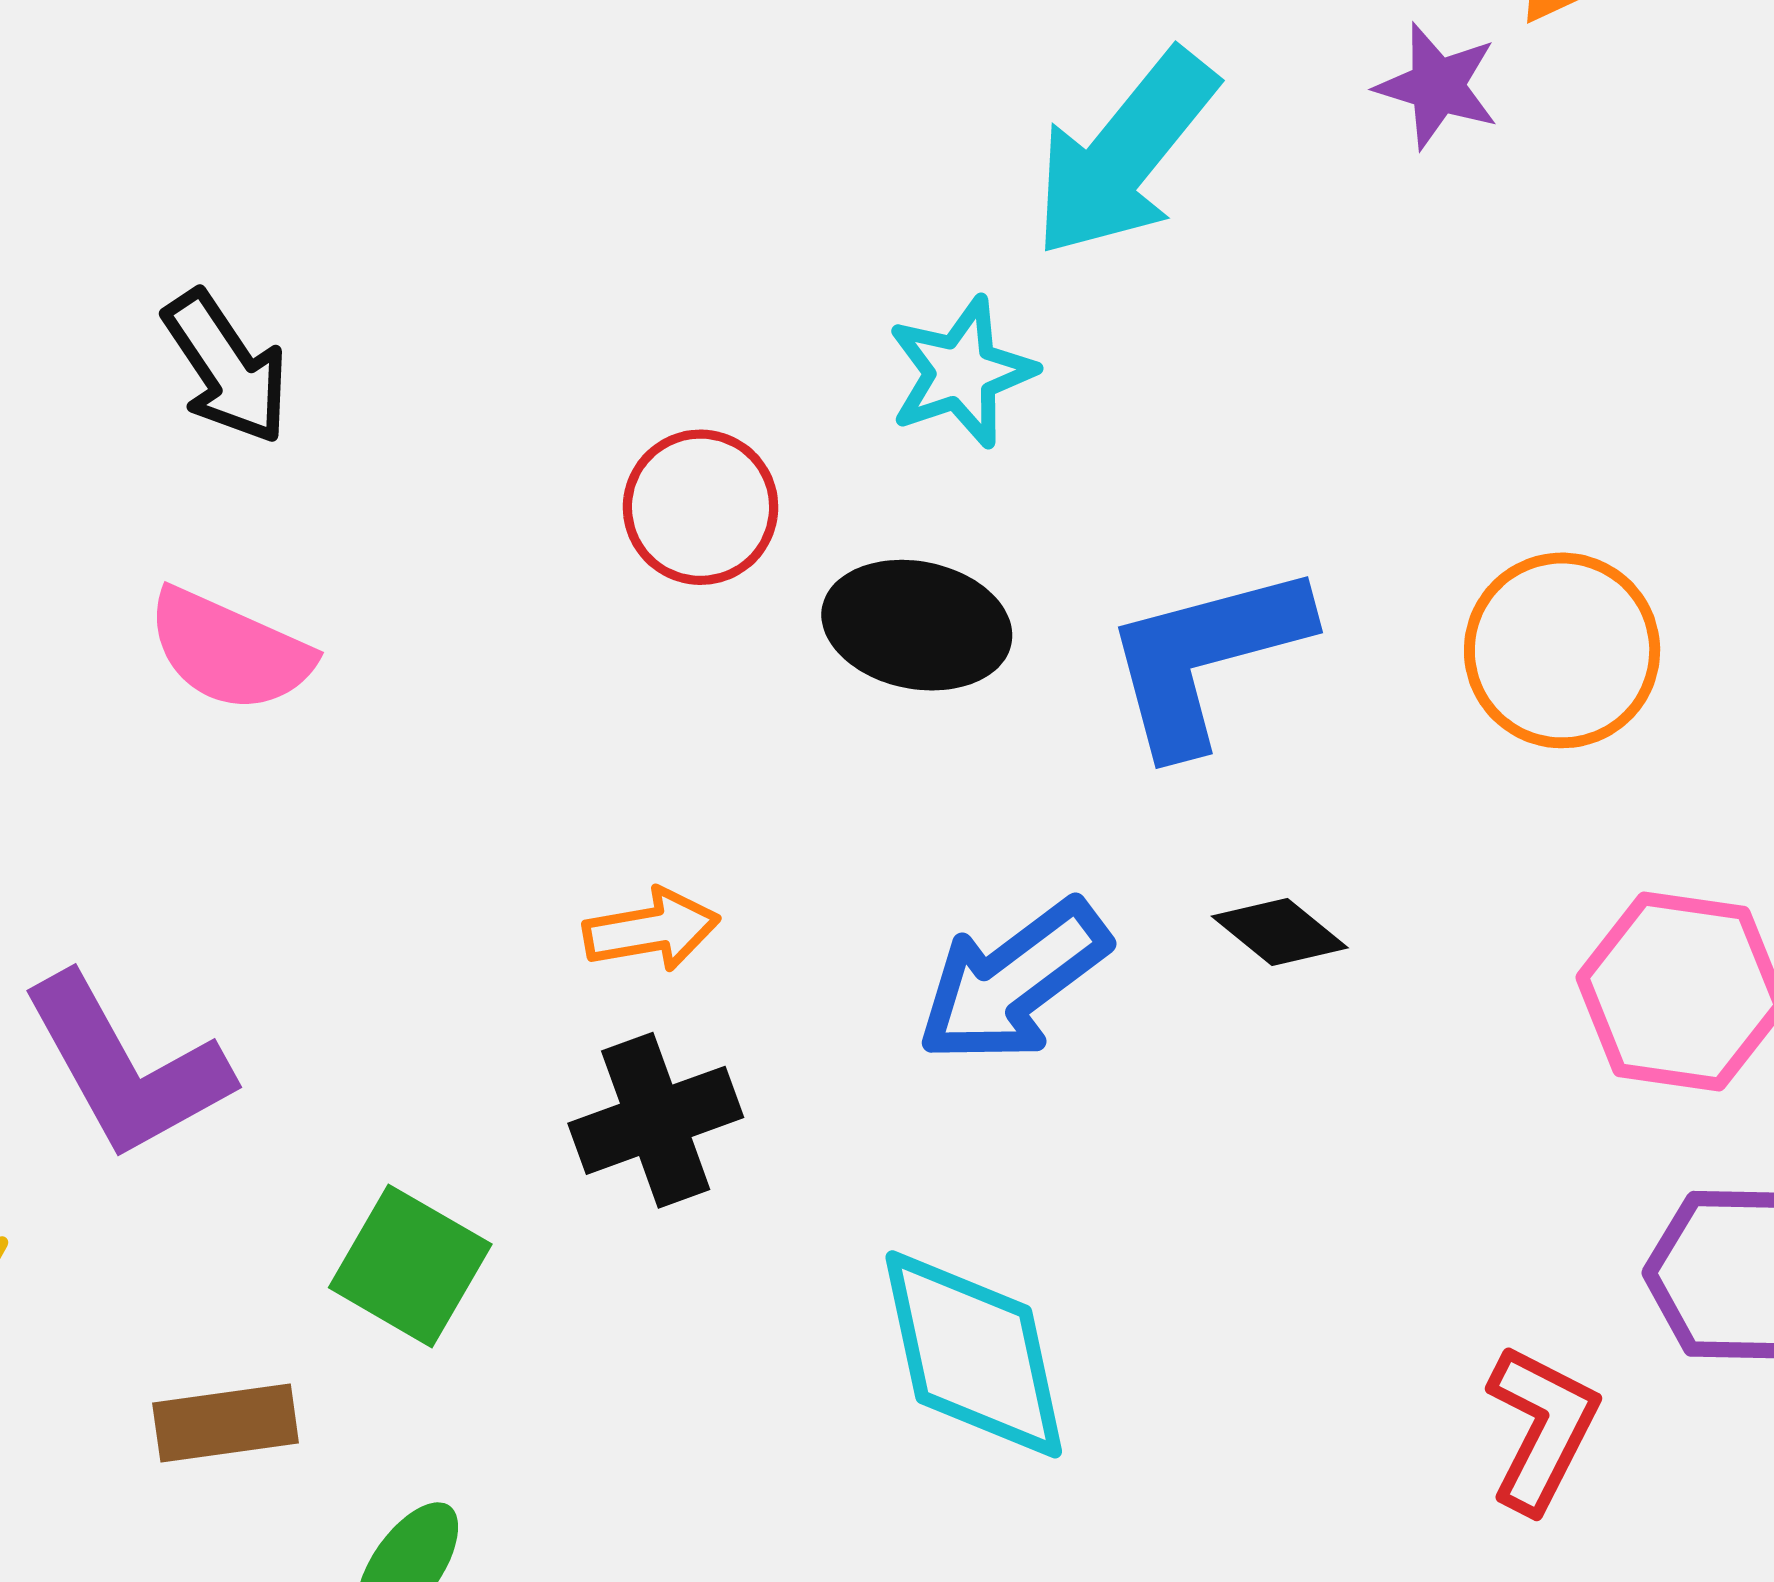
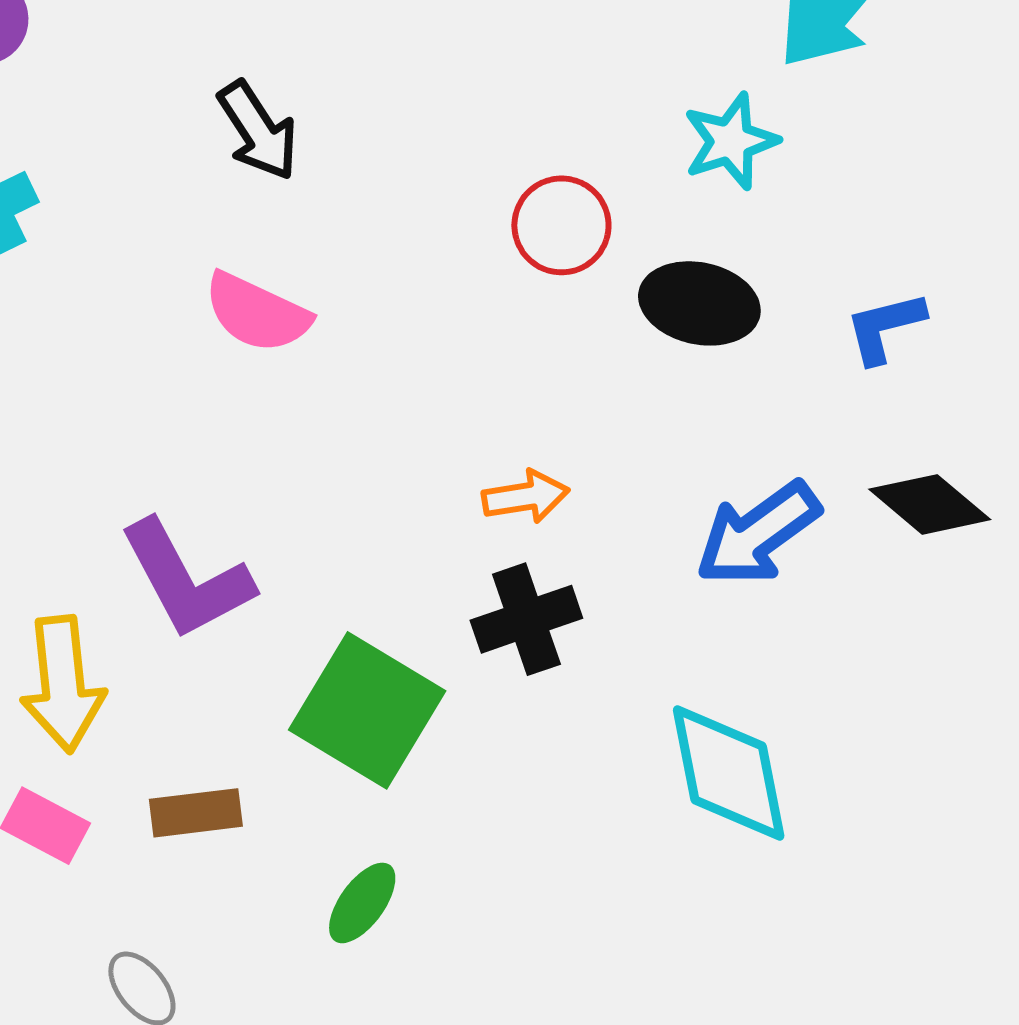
blue L-shape: (1206, 658) -> (885, 327), size x0.6
black diamond: (1280, 932) -> (930, 504), size x1.4
green square: (410, 1266) -> (367, 710), size x1.5
brown rectangle: (226, 1423) -> (196, 813), moved

